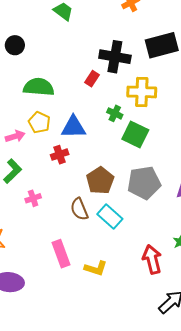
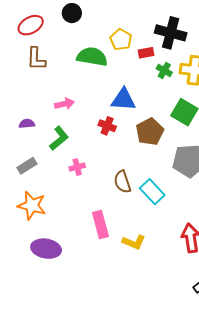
red rectangle: (92, 79) -> (146, 53), turned 42
green cross: (115, 113) -> (164, 70), moved
yellow pentagon: (39, 122) -> (121, 40), moved
red cross: (60, 155) -> (107, 126), turned 36
brown pentagon: (100, 181) -> (150, 132), moved

